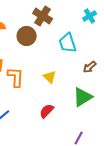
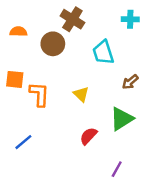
cyan cross: (90, 16) -> (130, 19), turned 32
red semicircle: (47, 111) -> (88, 136), moved

